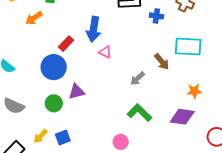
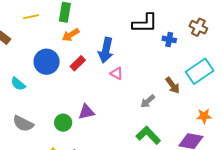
orange arrow: (34, 18) -> (71, 35), moved
cyan rectangle: (188, 47) -> (200, 71), turned -40
blue circle: (54, 67) -> (47, 62), moved

